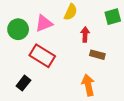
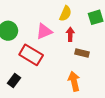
yellow semicircle: (71, 12) -> (65, 13), moved
pink triangle: (44, 23) -> (44, 31), moved

